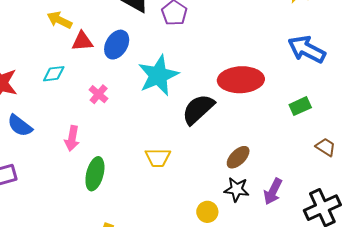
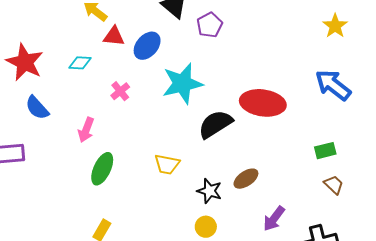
green rectangle: (300, 106) -> (325, 151), moved
black star: (237, 189) -> (209, 191), moved

